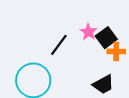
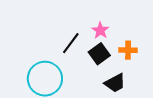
black square: (106, 38) -> (99, 54), moved

